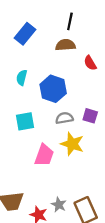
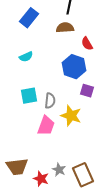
cyan semicircle: (22, 78) -> (26, 57), turned -128
blue hexagon: (53, 89) -> (74, 67), moved
gray semicircle: (64, 118) -> (50, 101), moved, turned 105

